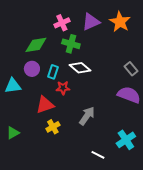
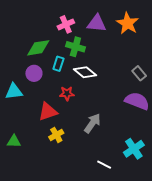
purple triangle: (91, 22) -> (97, 23), turned 30
cyan rectangle: (53, 72) -> (58, 64), moved
green triangle: (13, 133) -> (14, 141), turned 32

